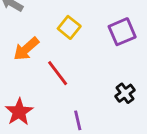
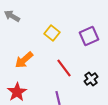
orange arrow: (26, 49) -> (24, 60), moved
red line: (58, 73) -> (64, 68), moved

